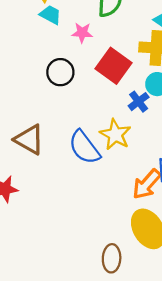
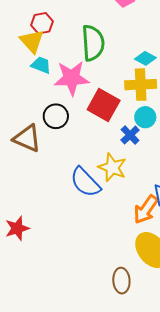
pink star: (82, 33) -> (72, 78), size x1.8
brown triangle: (29, 140) -> (27, 138), moved

